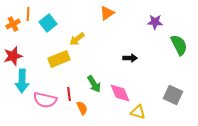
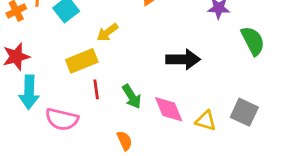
black arrow: (130, 58) -> (183, 59), size x1.6
red line: (69, 94) -> (96, 89), moved
orange semicircle: (82, 108) -> (125, 141), moved
yellow triangle: (138, 112) -> (206, 121), moved

